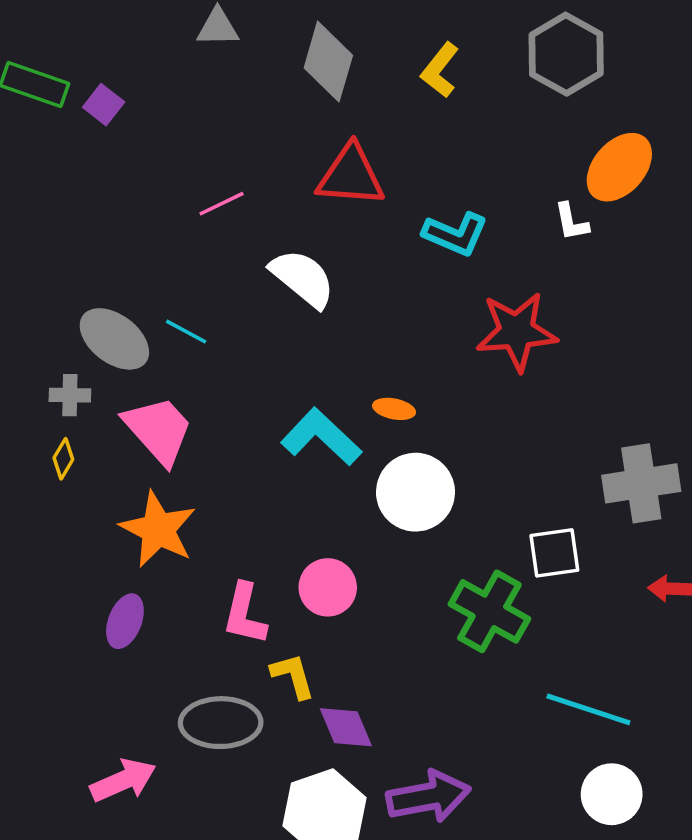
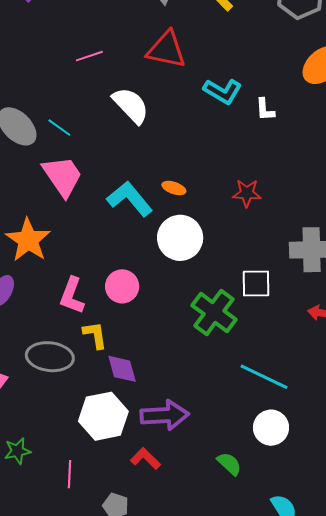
white L-shape: (571, 222) -> (265, 110), moved
red star: (517, 331) -> (247, 193), moved, size x0.6
pink trapezoid: (158, 430) -> (63, 176), moved

